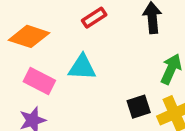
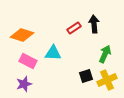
red rectangle: (94, 18) -> (74, 28), moved

